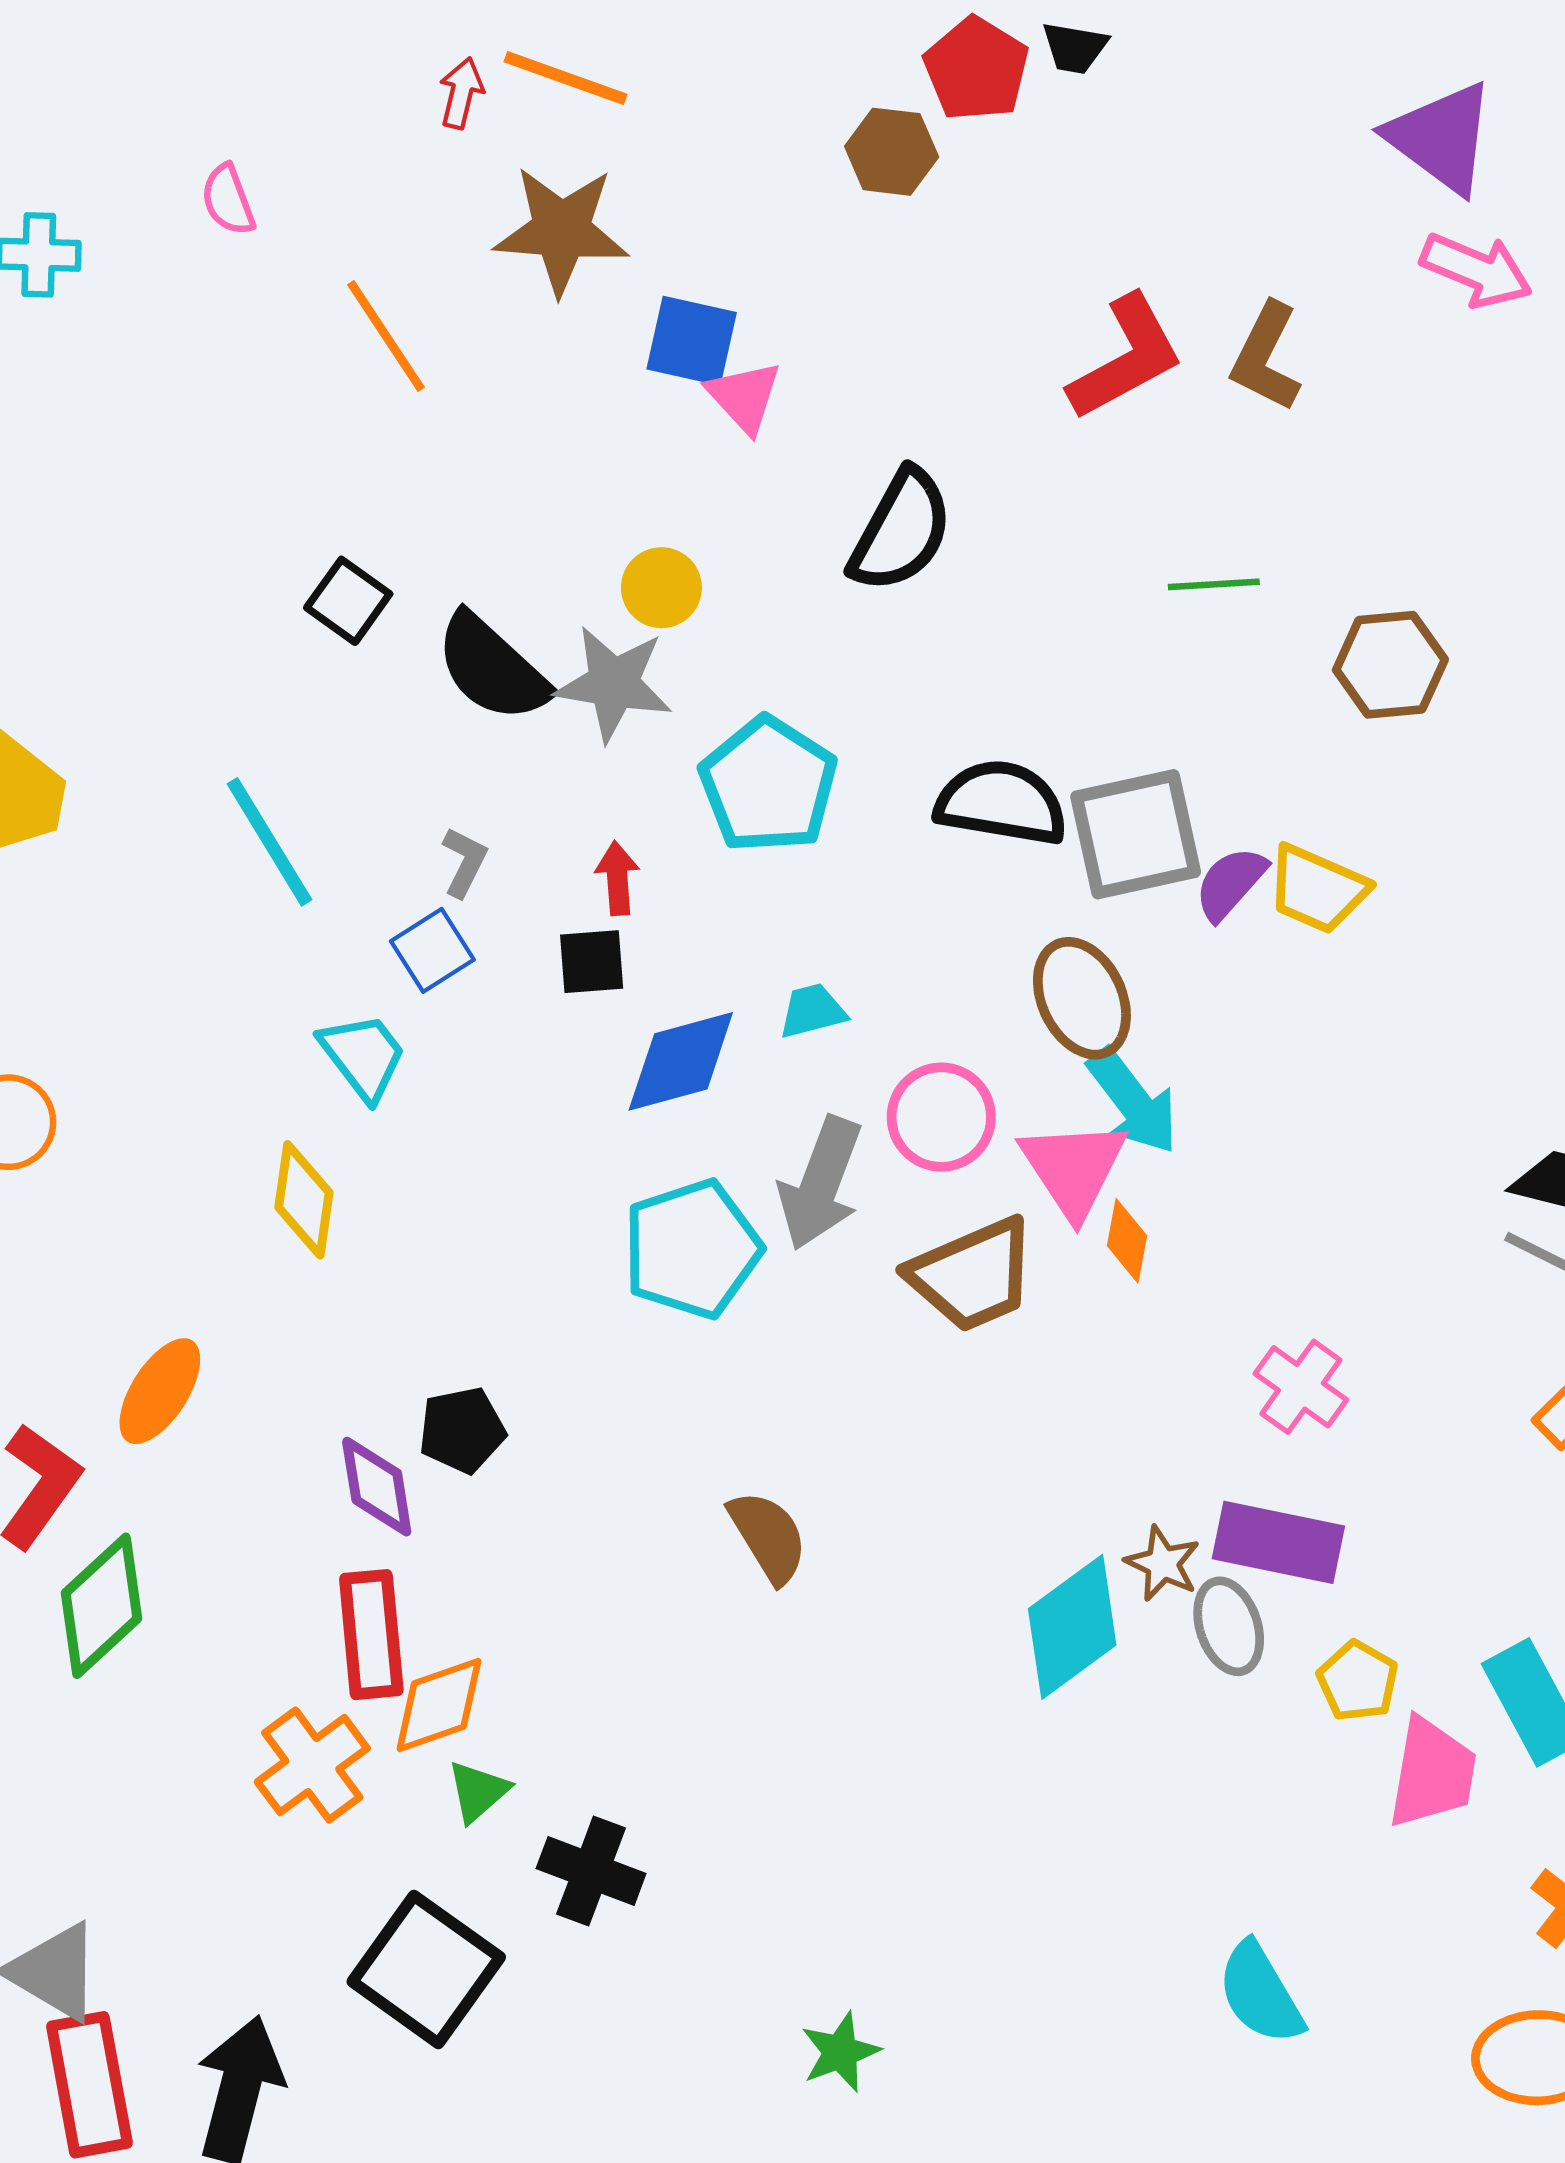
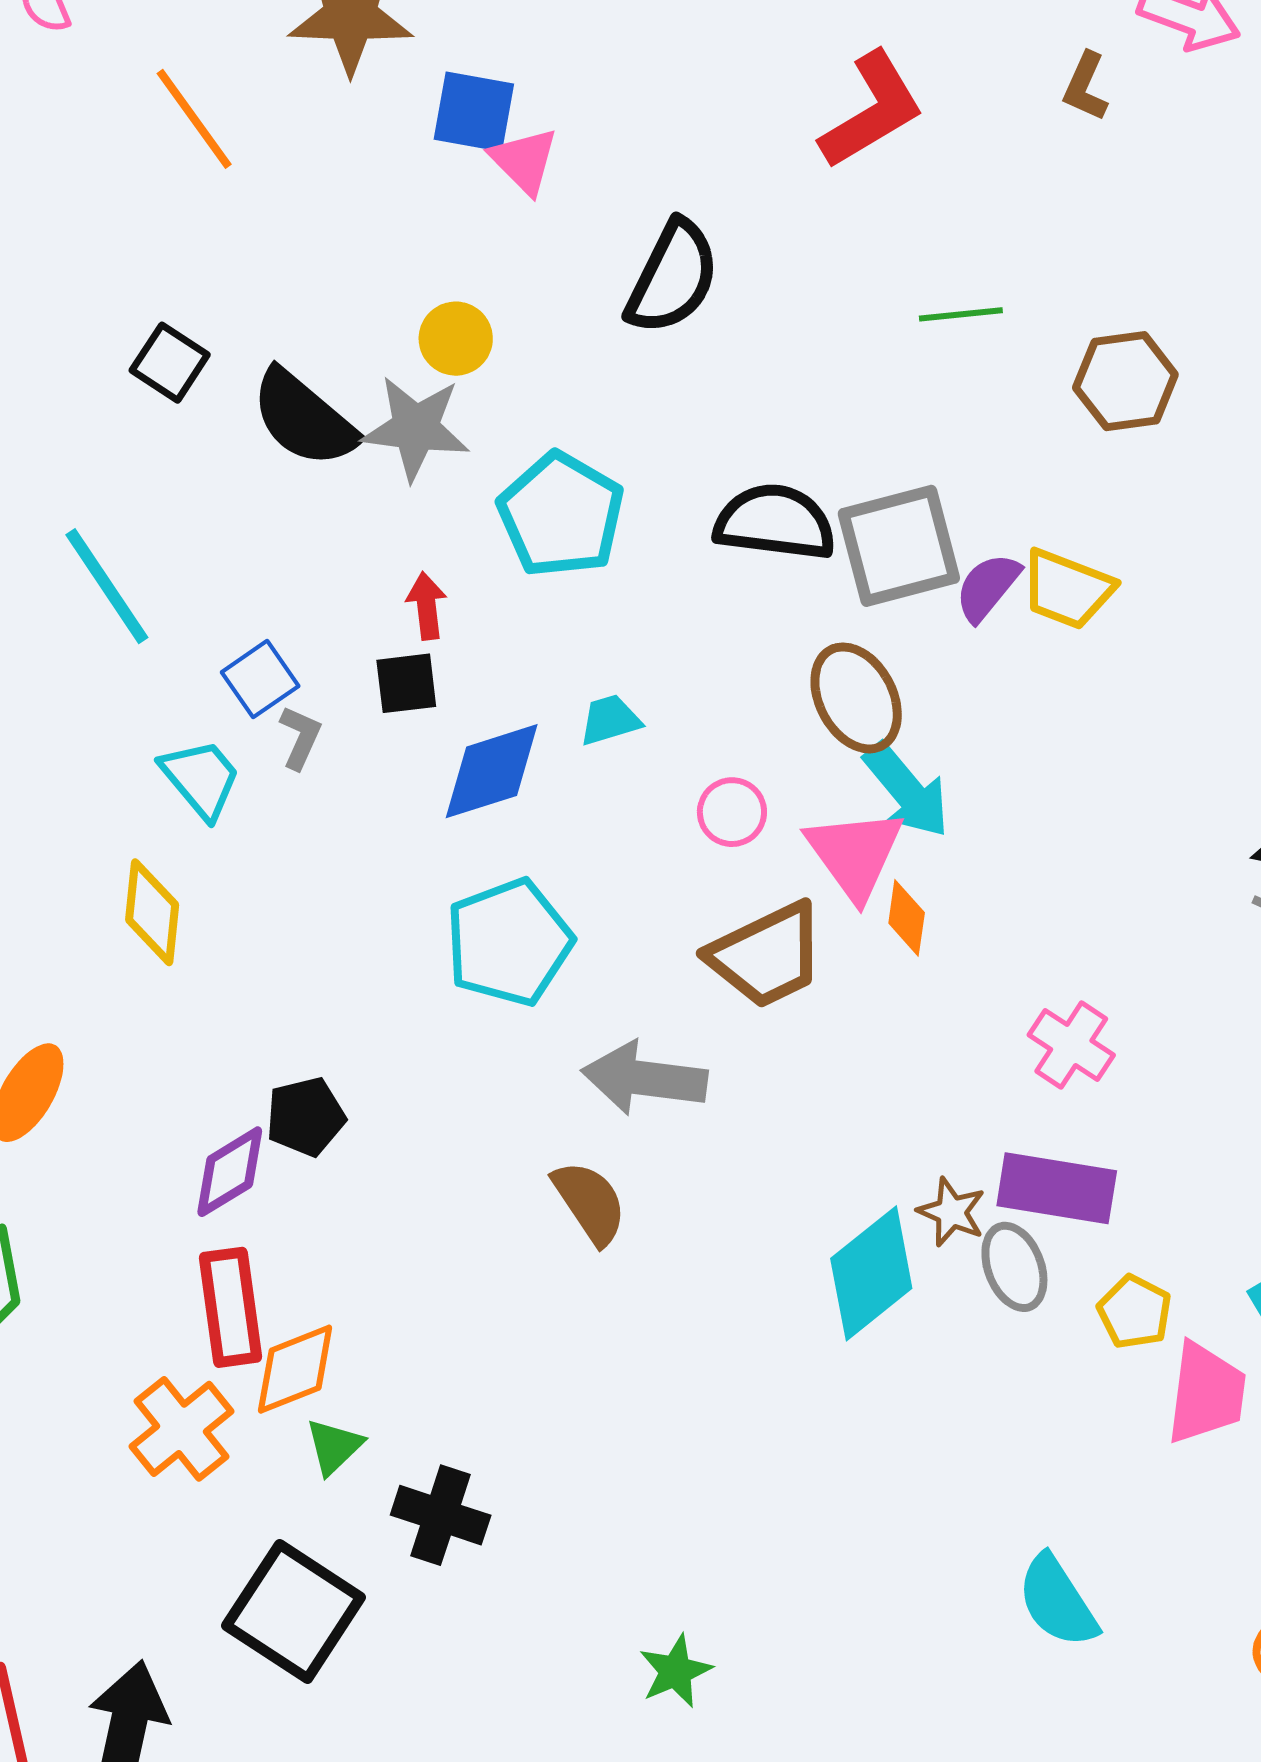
brown L-shape: (1266, 357) -> (1085, 87), moved, size x0.7
gray L-shape: (464, 862) -> (300, 737), moved
pink circle: (941, 1117) -> (732, 812), size x0.7
gray arrow: (820, 1183) -> (644, 1078), moved, turned 79
purple diamond: (377, 1487) -> (230, 1172), turned 70

